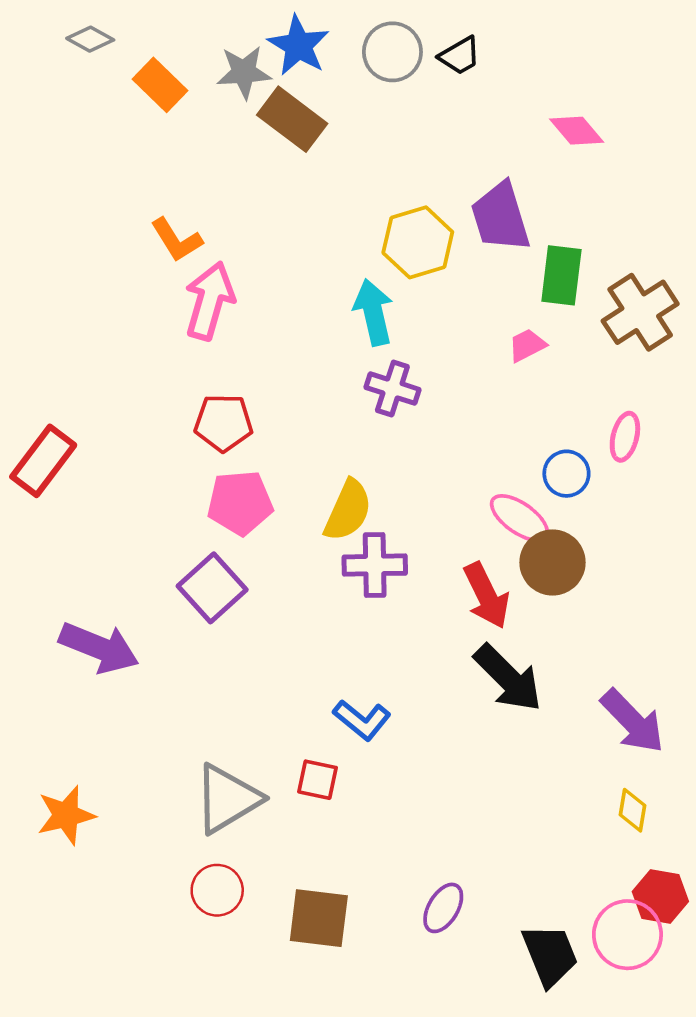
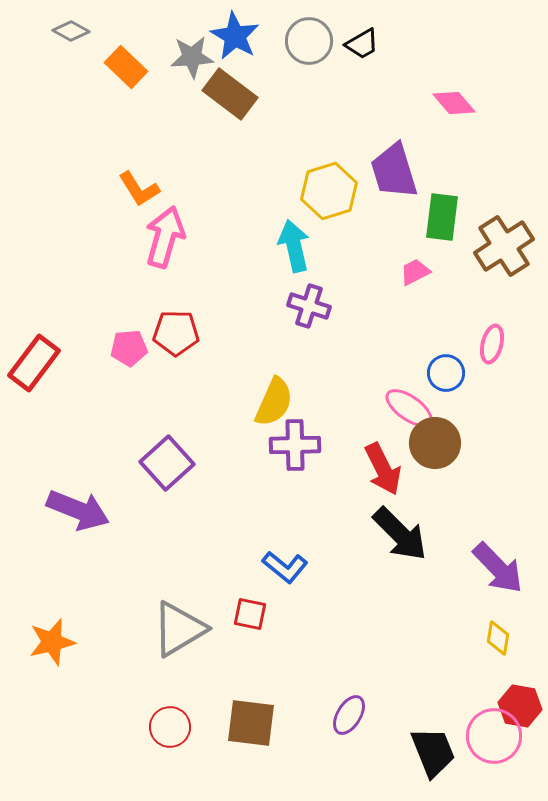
pink pentagon: (240, 503) -> (129, 348), moved, size x0.7
red circle: (217, 890) -> (170, 727), moved

